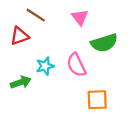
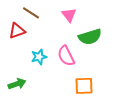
green arrow: (21, 82) -> (17, 84), moved

